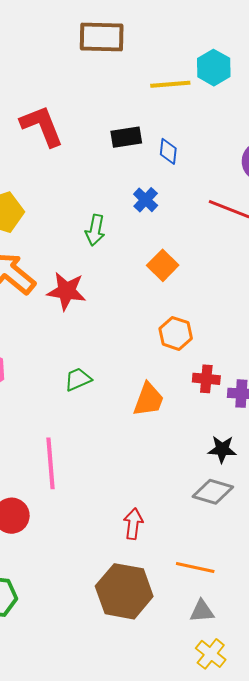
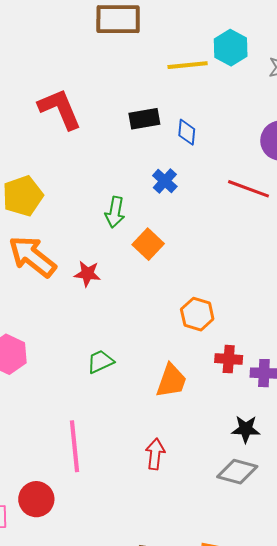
orange square: (163, 265) -> (148, 244), moved
red star: (67, 291) -> (87, 274), size x0.7
red arrow: (133, 524) -> (155, 454), moved

